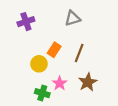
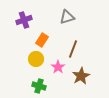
orange rectangle: (54, 50) -> (42, 40), moved
pink star: (60, 83) -> (58, 67), moved

